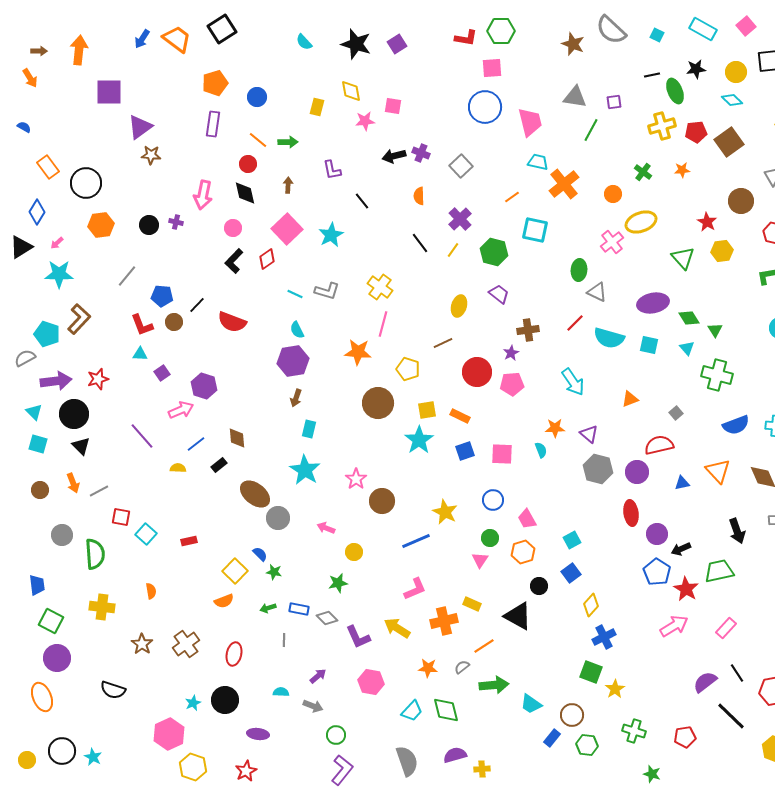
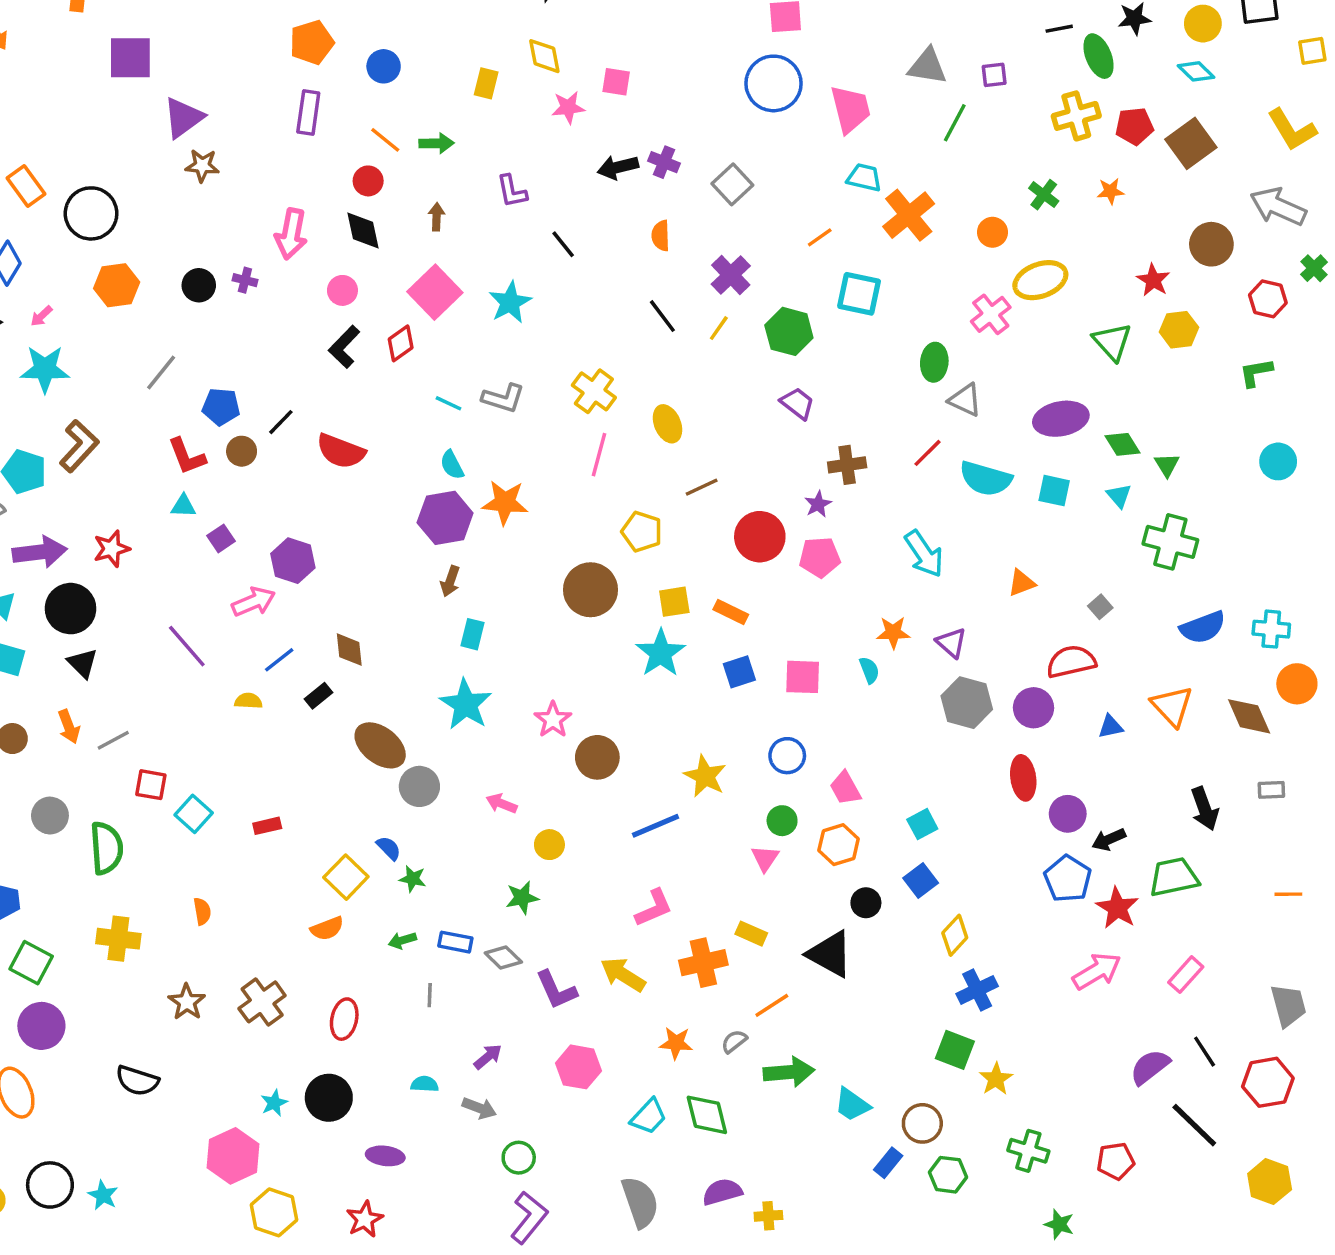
yellow ellipse: (459, 306) -> (667, 424), moved, turned -40
orange star: (358, 352) -> (505, 502), moved

